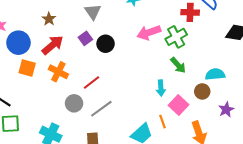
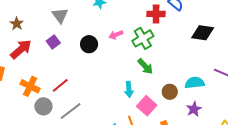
pink arrow: (149, 32) -> (116, 35), size x0.6
black circle: (106, 44) -> (89, 44), moved
orange cross: (58, 72) -> (30, 86), moved
cyan semicircle: (215, 74) -> (195, 83), moved

